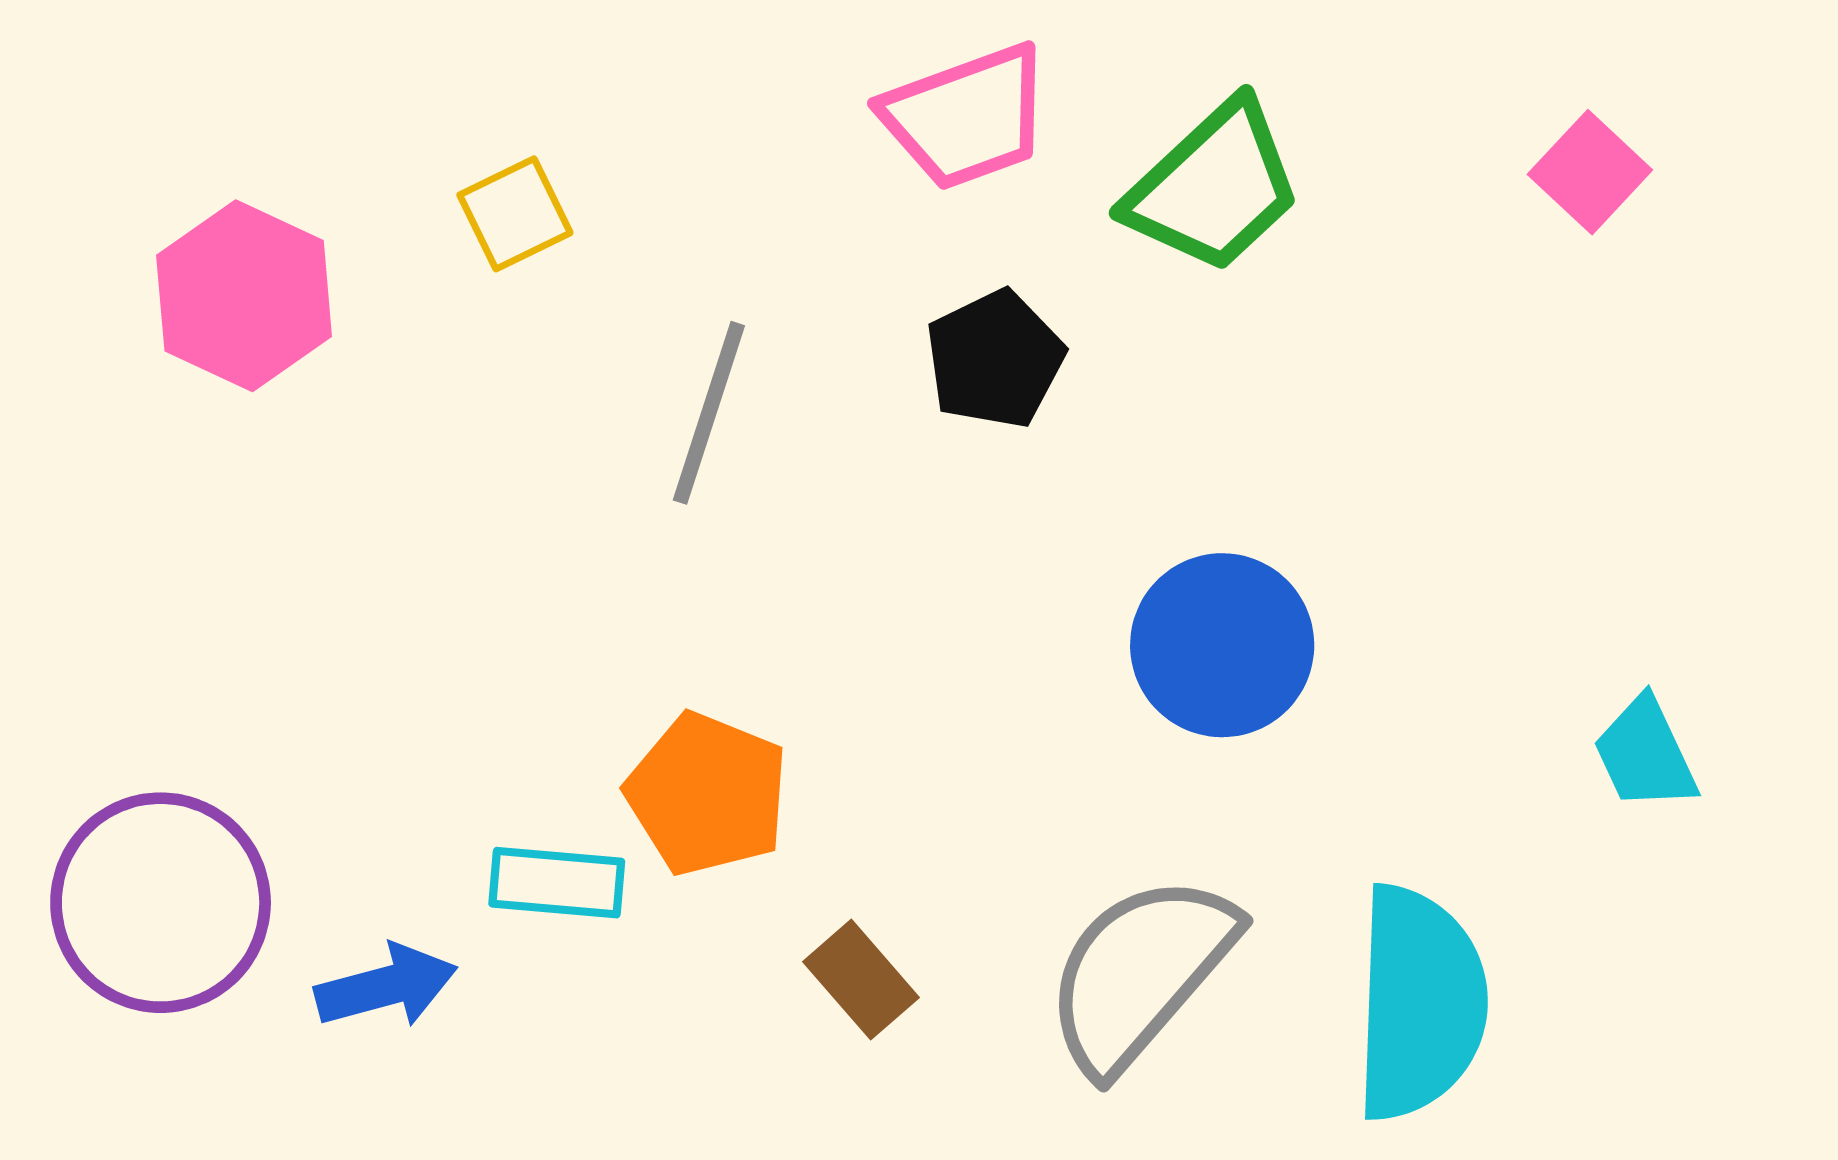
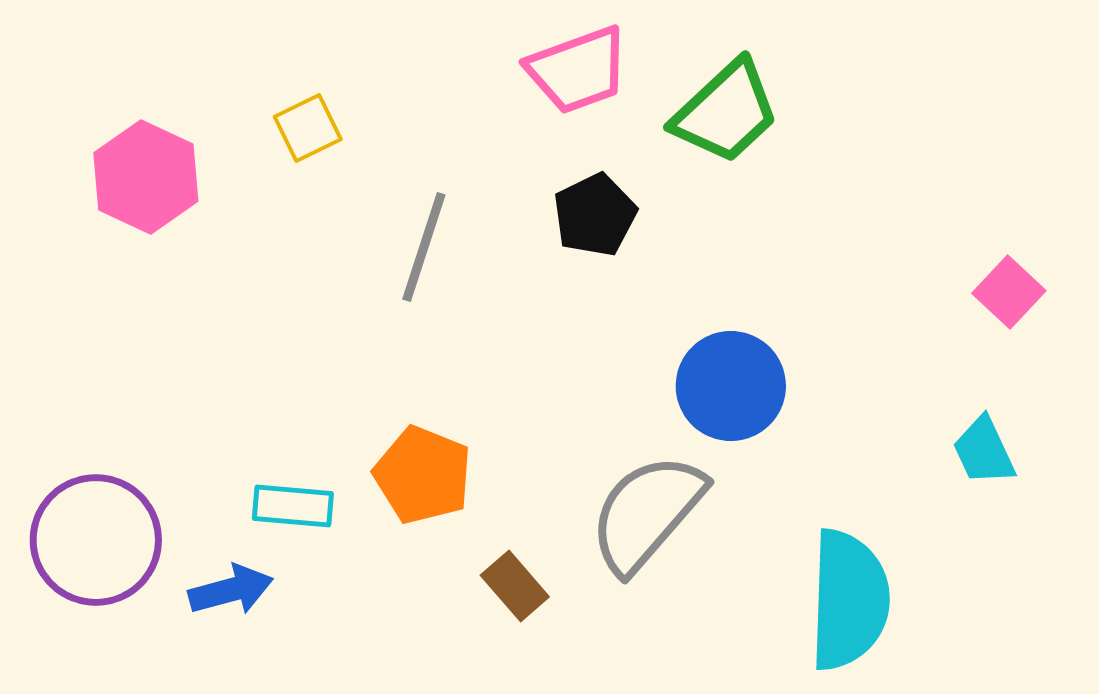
pink square: (1590, 172) -> (1009, 292), moved
cyan rectangle: (557, 883) -> (293, 506), moved
gray semicircle: (1140, 973) -> (647, 513), moved

